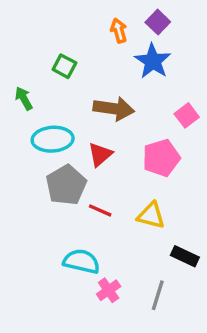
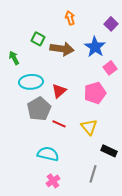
purple square: (158, 22) -> (111, 24), moved
blue star: (153, 61) -> (95, 47), moved
brown arrow: (114, 109) -> (62, 49), moved
yellow triangle: (151, 216) -> (89, 127), turned 36
pink cross: (109, 290) -> (53, 181), moved

